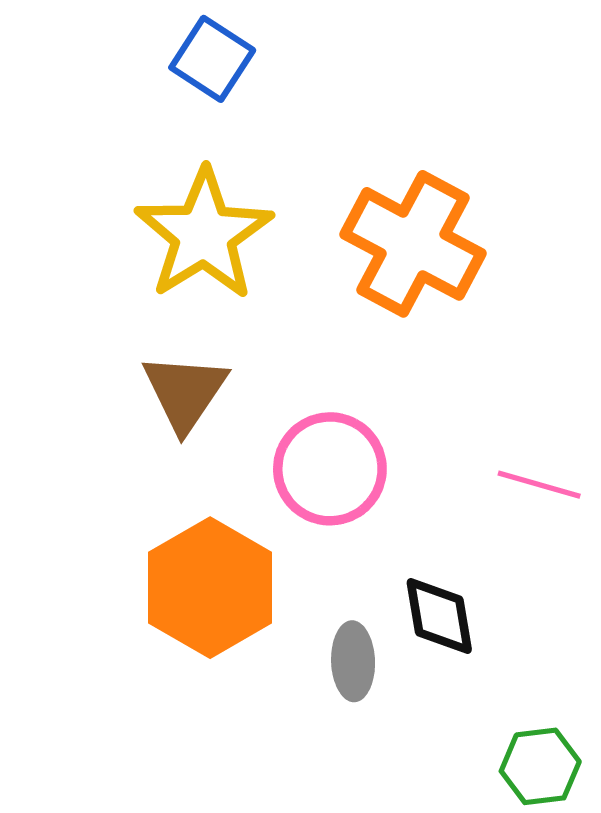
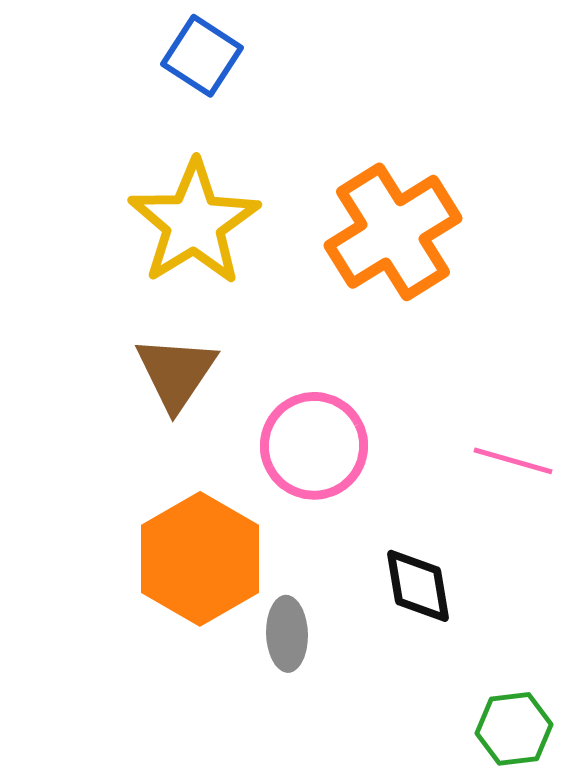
orange cross: (413, 244) -> (393, 232), turned 30
gray ellipse: (353, 661) -> (287, 634), moved

